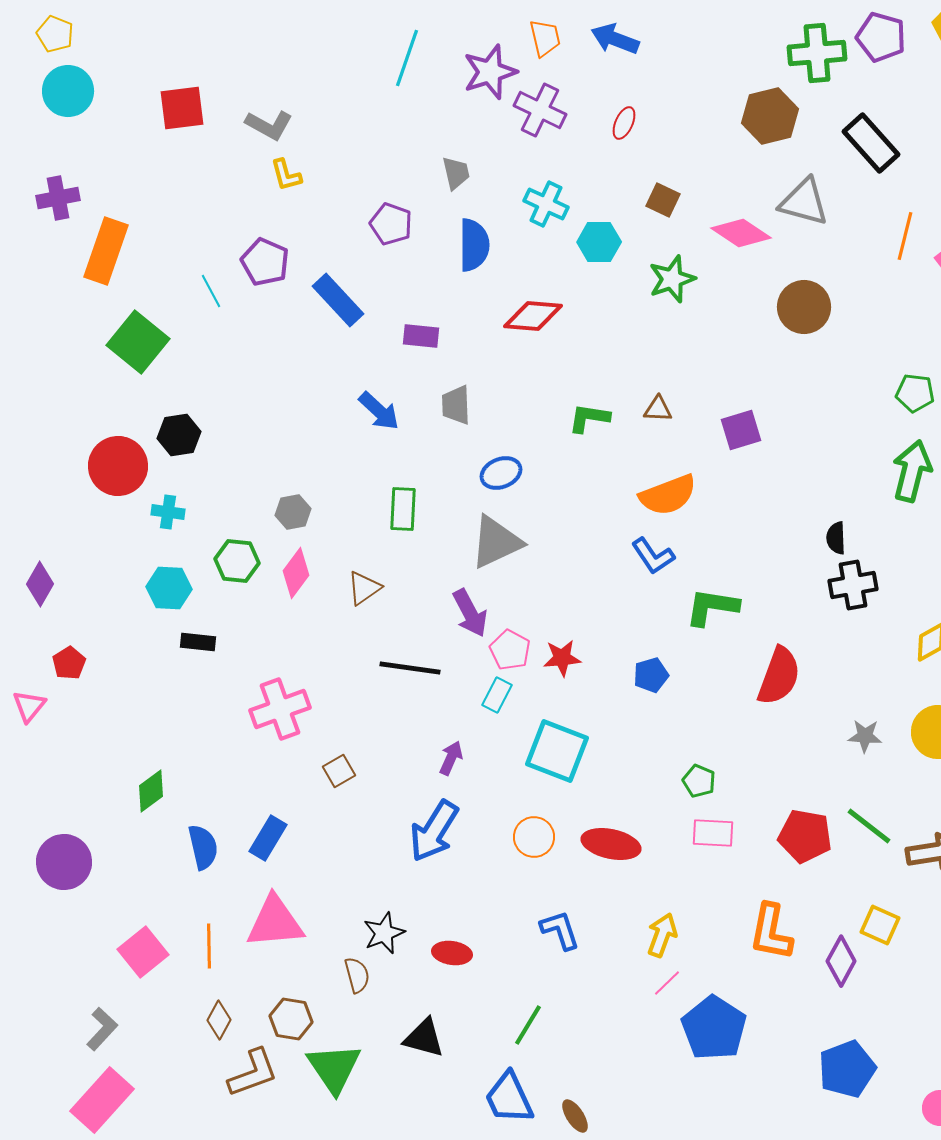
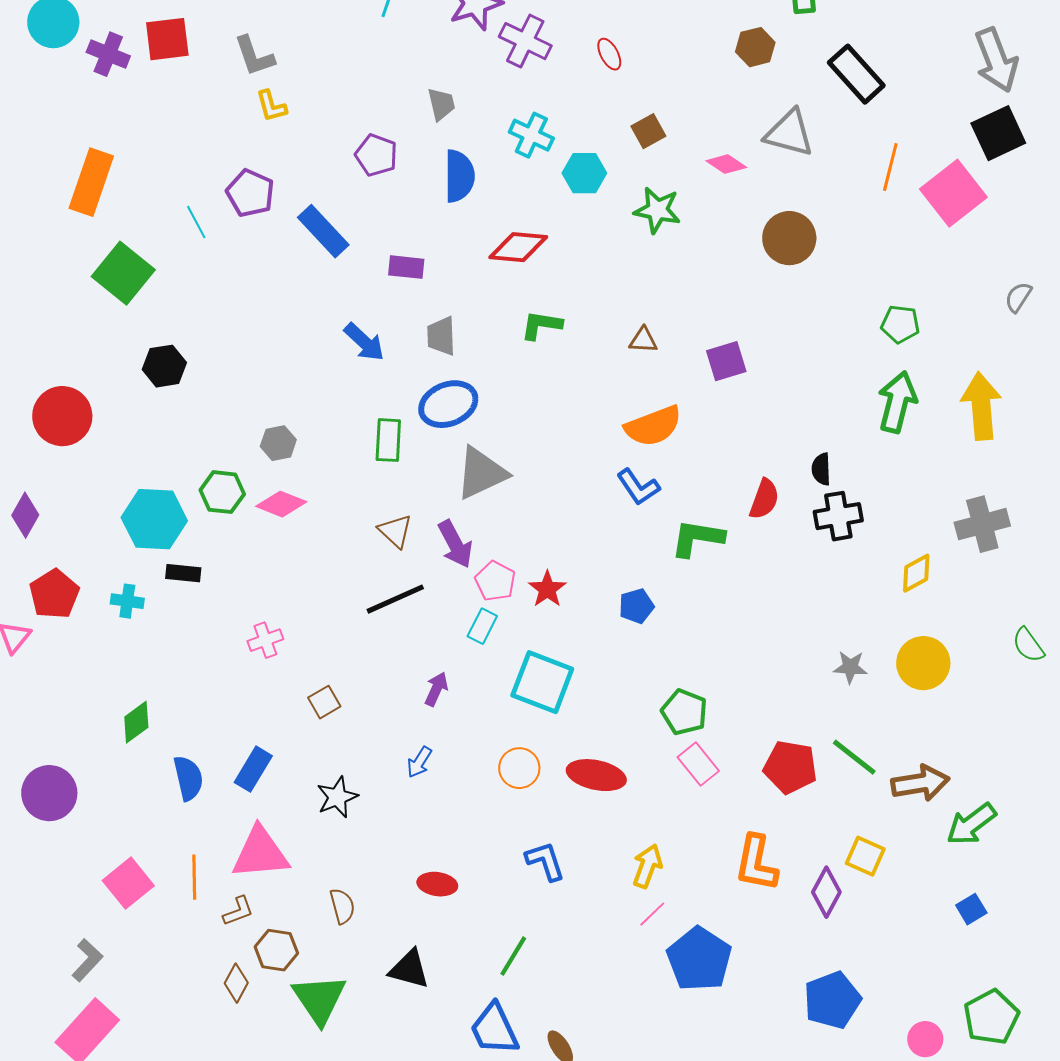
brown hexagon: (770, 116) -> (755, 47), size x0.7
red ellipse: (624, 123) -> (609, 54), turned -52
gray L-shape: (269, 125) -> (254, 56), turned 42
purple cross: (58, 198) -> (108, 54), moved, turned 33
brown square: (663, 200) -> (648, 131), turned 36
pink diamond: (741, 233) -> (726, 164), size x0.7
green star: (672, 279) -> (657, 210), turned 30
green L-shape: (589, 418) -> (541, 325), moved
red circle: (118, 466) -> (62, 416), moved
blue ellipse: (501, 473) -> (448, 404), moved, size x1.4
cyan cross: (168, 512) -> (127, 601), moved
pink diamond: (296, 573) -> (281, 504), turned 75
cyan hexagon: (169, 588) -> (154, 519), size x1.4
brown triangle: (364, 588) -> (395, 531), moved, turned -42
red star: (562, 658) -> (547, 589), turned -30
red pentagon: (69, 663) -> (54, 594), size x1.5
black line: (410, 668) -> (395, 599), turned -32
red semicircle: (779, 676) -> (764, 499), moved, size x0.7
pink cross: (280, 709) -> (265, 640), size x0.6
green pentagon: (699, 781) -> (684, 712), size x1.4
blue arrow: (434, 831) -> (419, 762), size x0.5
pink rectangle: (713, 833) -> (698, 764), turned 48
black star: (384, 933) -> (337, 797), moved
brown diamond: (219, 1020) -> (236, 983), moved
brown L-shape: (253, 1073) -> (238, 911), moved, size x0.6

